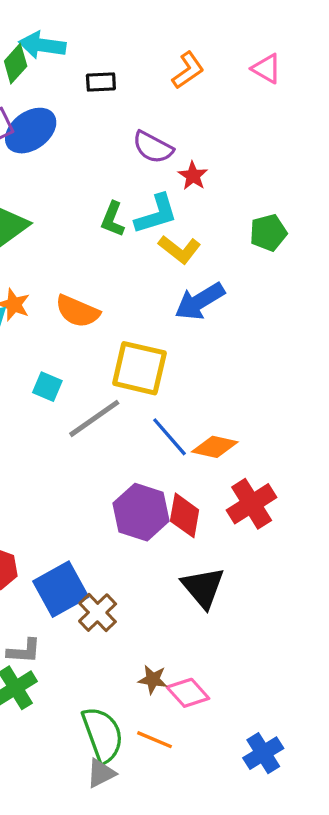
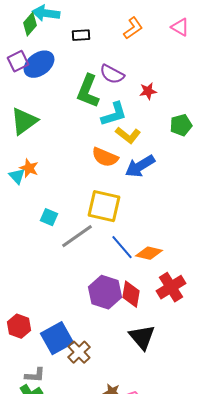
red star: (193, 176) -> (148, 91), moved, turned 30
green L-shape: (113, 219) -> (88, 91), moved, size x1.6
orange semicircle: (77, 311) -> (105, 157), moved

